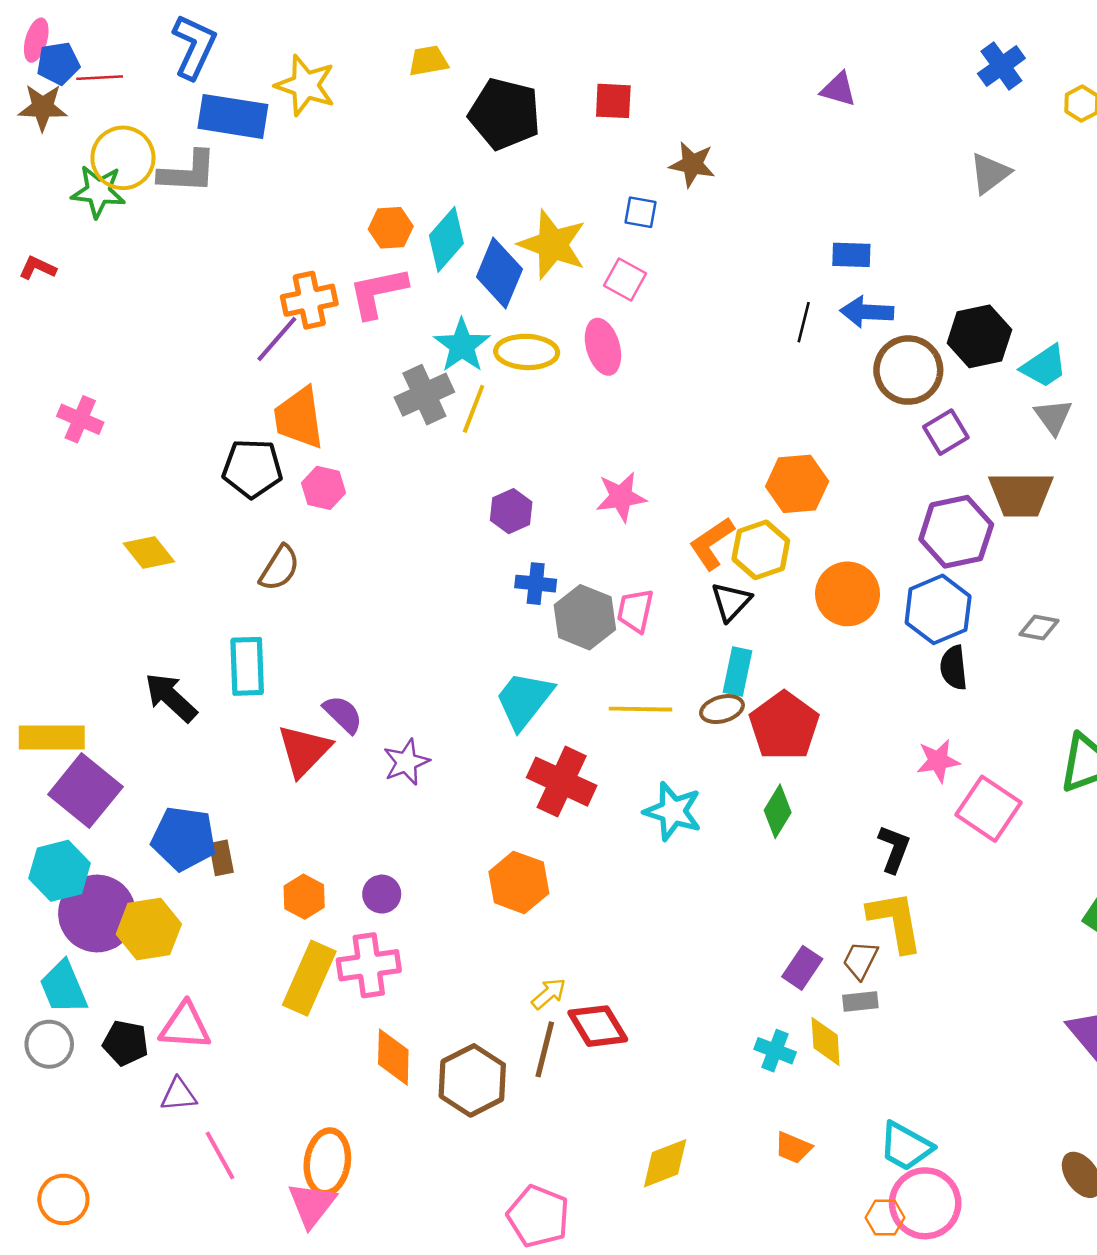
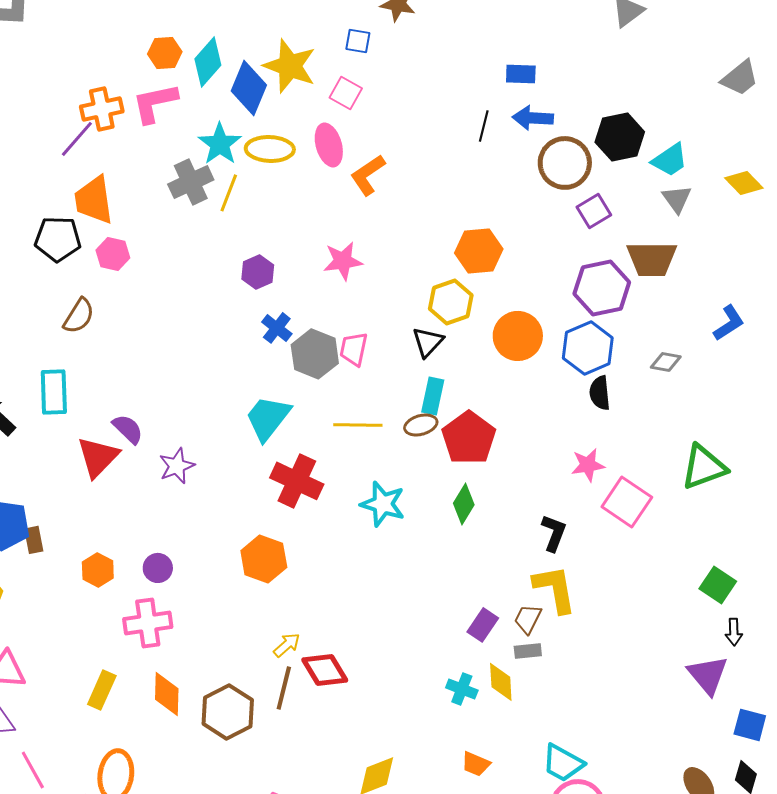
orange L-shape: (712, 543) -> (368, 175), moved
blue cross: (536, 584) -> (277, 328), turned 32
yellow rectangle: (309, 978) -> (102, 690), moved, size x0.7

